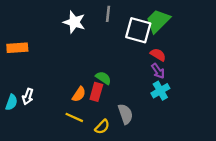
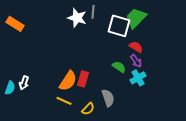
white star: (74, 22) -> (77, 18), moved
orange rectangle: (17, 48) -> (15, 24), moved, turned 36
green semicircle: (103, 78) -> (119, 67), moved
orange semicircle: (79, 94) -> (68, 81), size x1.5

